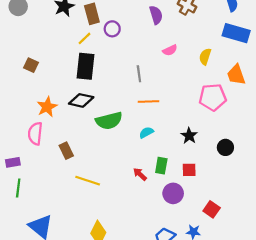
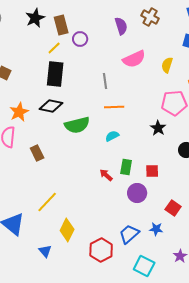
pink semicircle: (170, 50) -> (134, 59), size x1.6
black star: (189, 136) -> (158, 128), moved
yellow line: (88, 181) -> (47, 202), moved, turned -65

